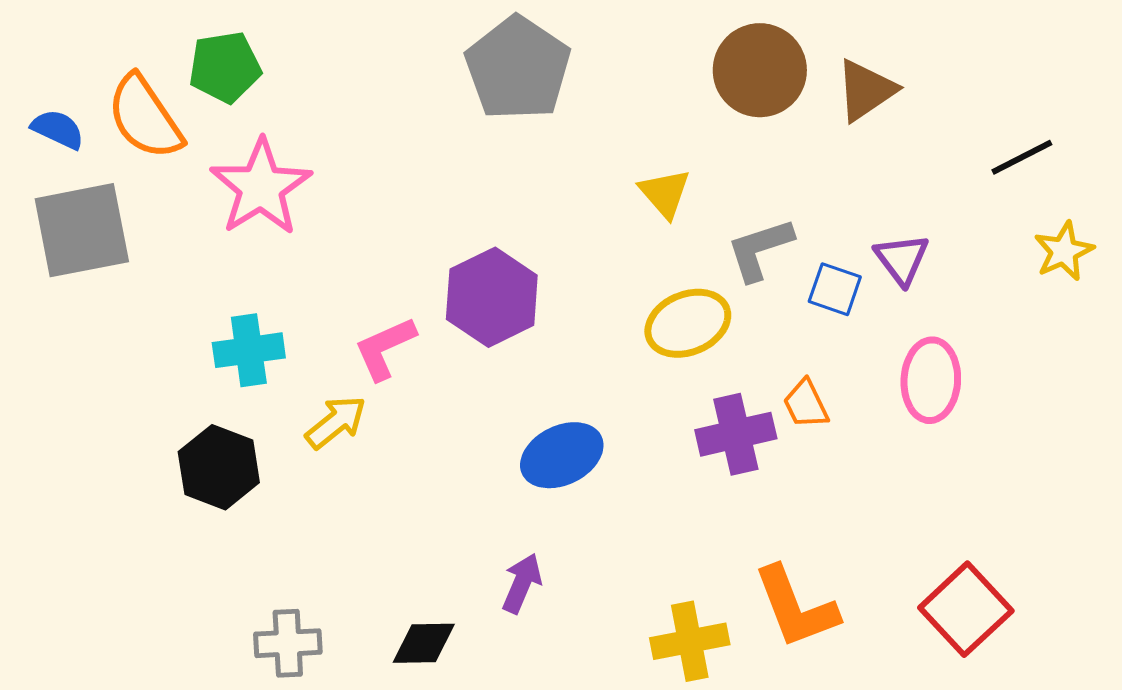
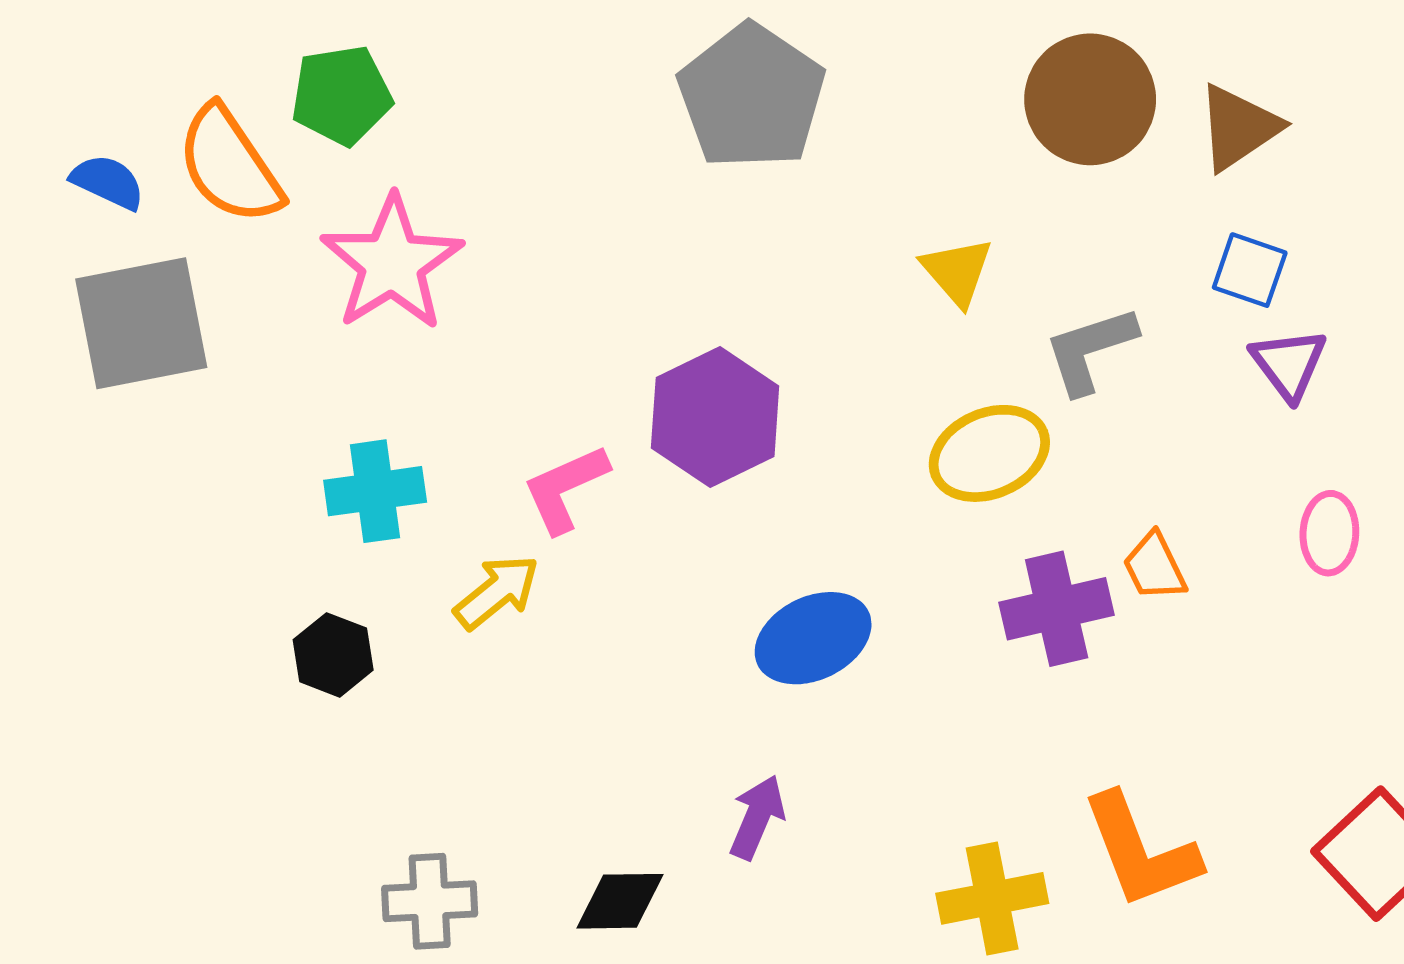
blue square: (835, 289) -> (1250, 270), moved
pink ellipse: (931, 380) -> (1329, 533), size x0.7
black hexagon: (219, 467) -> (333, 655), size x0.7

